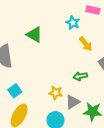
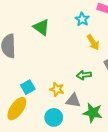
cyan square: (15, 91) -> (28, 87), moved
gray triangle: (73, 102) -> (73, 101), turned 35

